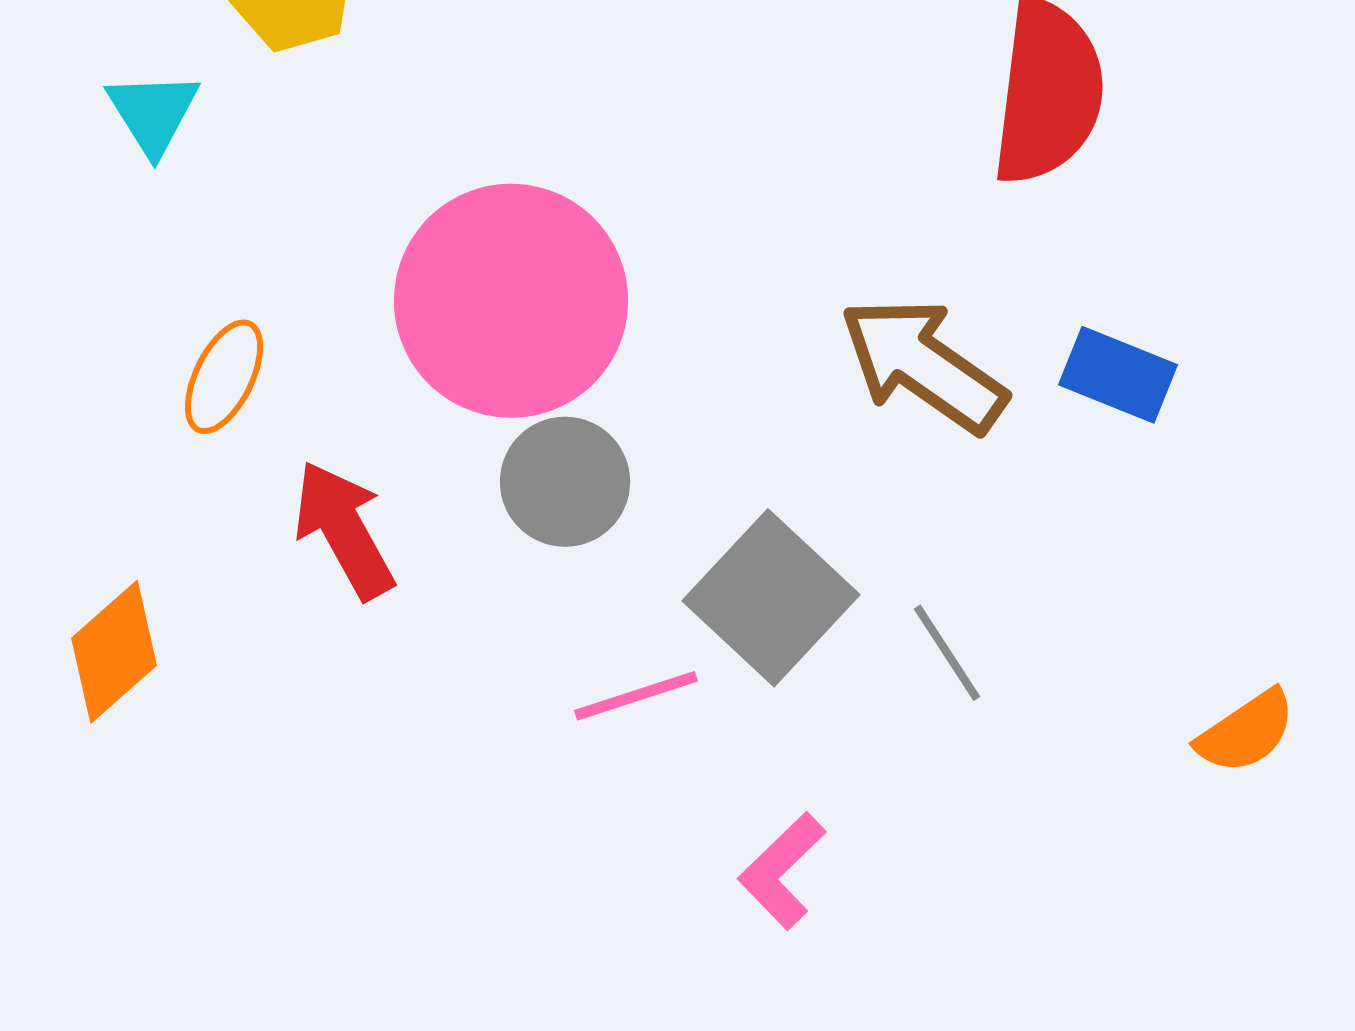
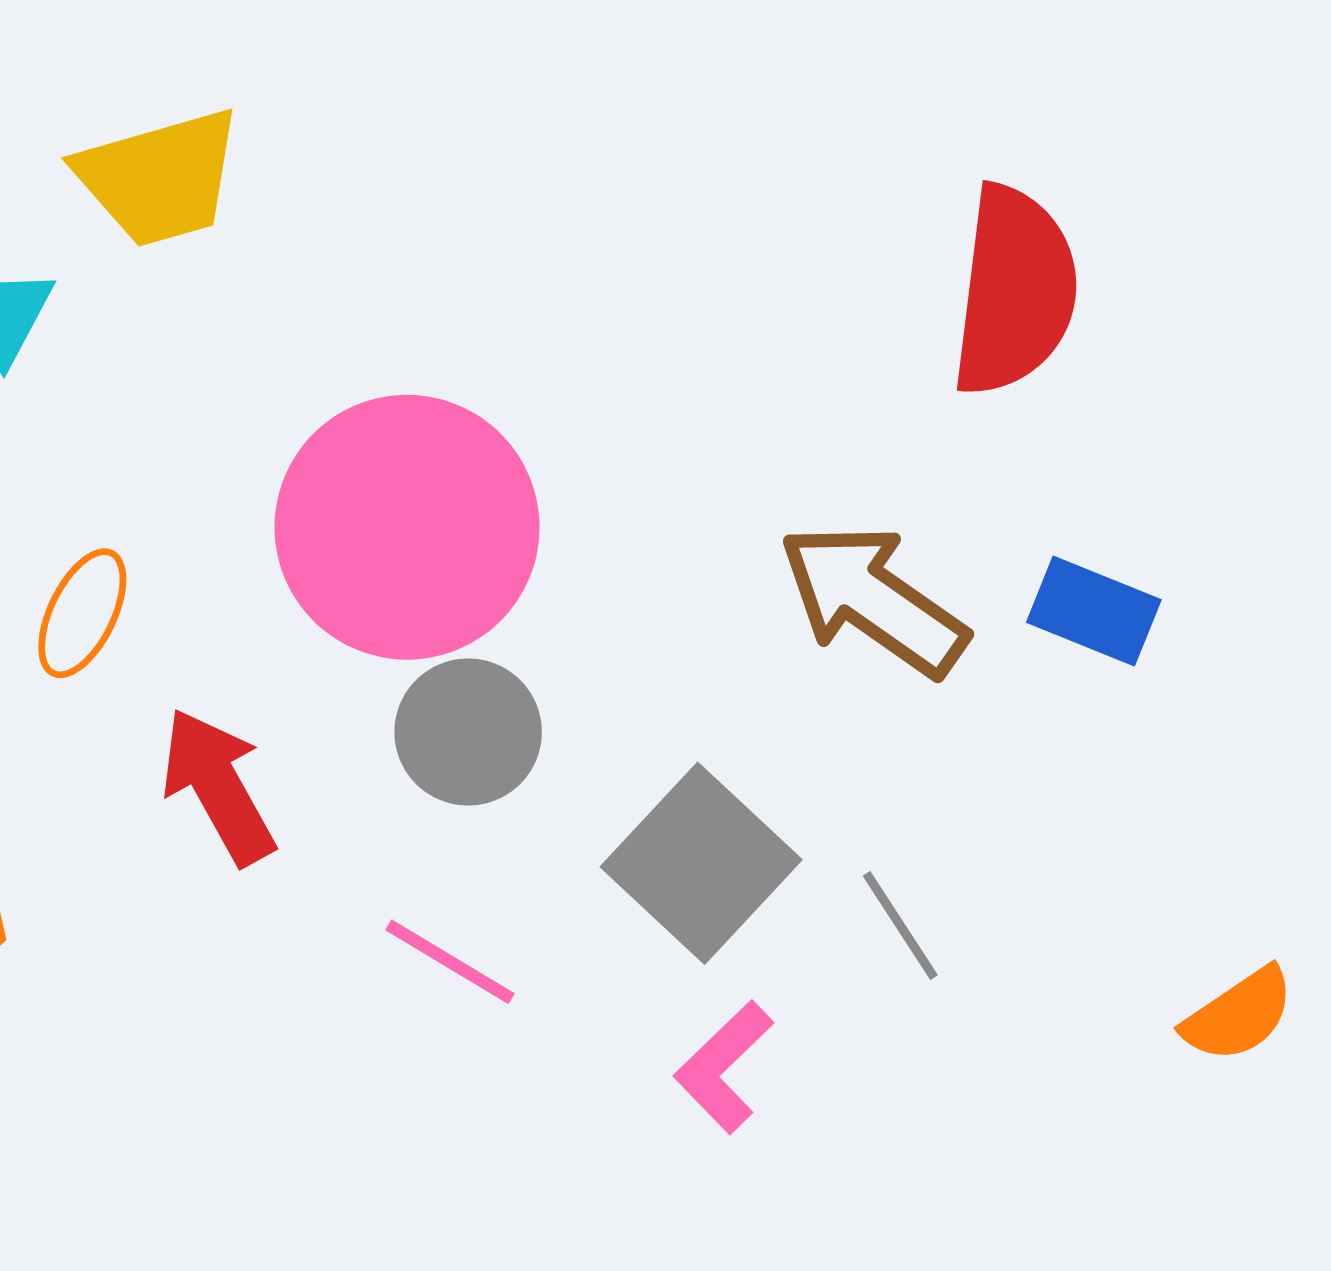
pink line: (636, 696) -> (450, 962), moved, turned 49
pink L-shape: (782, 871) -> (724, 1067), moved

